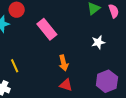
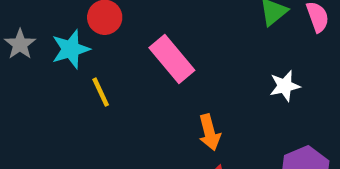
yellow line: (15, 66) -> (101, 92), moved

